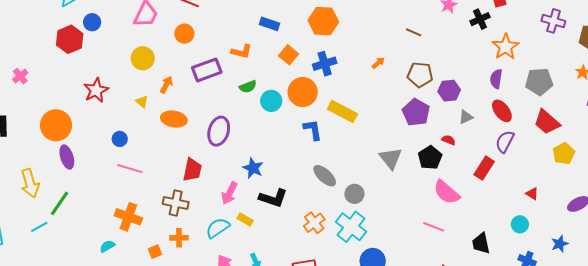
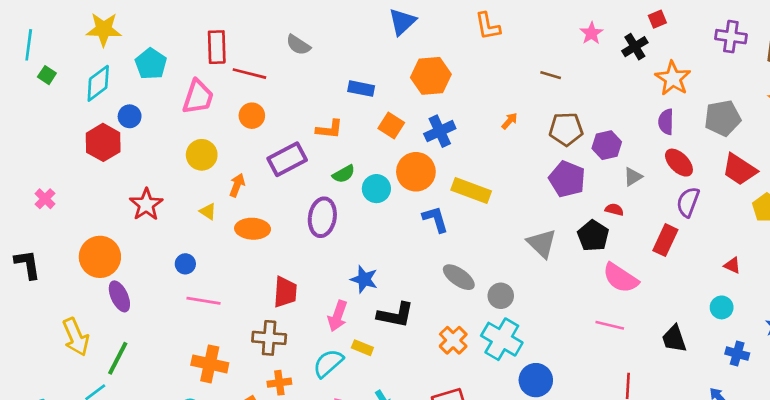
purple ellipse: (219, 131) -> (322, 217), moved

